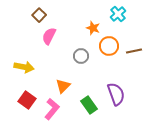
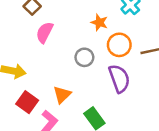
purple semicircle: (116, 94) -> (119, 78), moved
red square: (27, 100) -> (27, 102), moved

